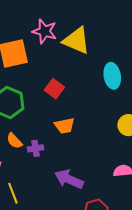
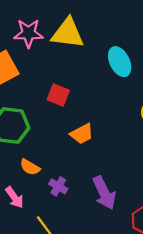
purple cross: (35, 148) -> (58, 186), moved, turned -35
purple arrow: (69, 179) -> (104, 193), turned -124

